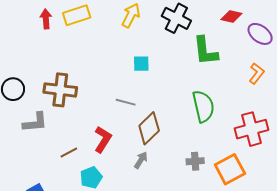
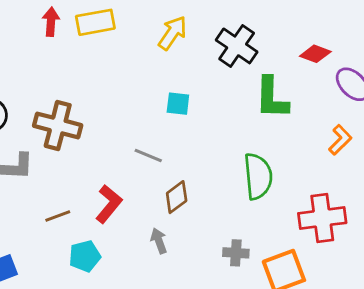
brown diamond: (149, 128) -> (177, 197), size x0.7
gray arrow: (141, 160) -> (159, 241), turned -60

